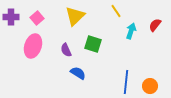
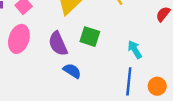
cyan arrow: (131, 31) -> (135, 50), moved, turned -49
purple semicircle: (66, 50) -> (58, 44), size x1.5

